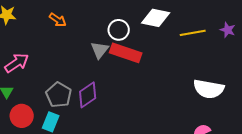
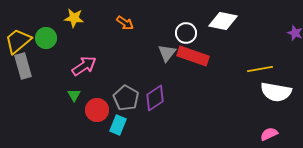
yellow line: (193, 33) -> (260, 69), moved
red circle: (22, 116) -> (97, 110), moved

